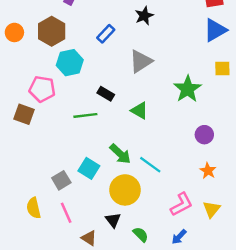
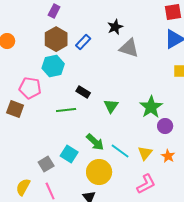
brown hexagon: (52, 31) -> (56, 39), moved
gray triangle: (141, 61) -> (129, 48), moved, turned 50
green star: (188, 89) -> (151, 107), moved
green triangle: (139, 111) -> (111, 106), turned 35
yellow semicircle: (34, 208) -> (23, 187), turned 42
yellow triangle: (212, 209) -> (145, 153), moved

